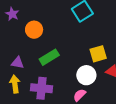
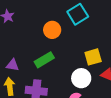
orange circle: (34, 30) -> (52, 30), moved

